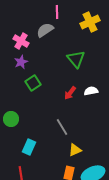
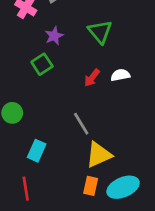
purple star: (21, 62) -> (54, 36), moved
yellow triangle: (75, 150) -> (99, 155), size x1.5

